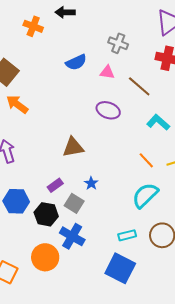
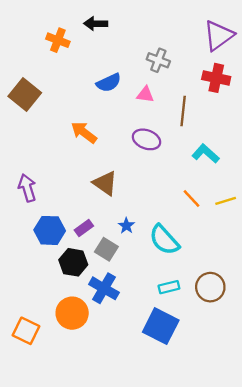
brown line: (139, 86) -> (183, 111), turned 55
orange arrow: (17, 104) -> (84, 132), moved
brown triangle: (73, 147) -> (105, 183), turned 45
cyan semicircle: (145, 195) -> (164, 240), moved, turned -88
blue hexagon: (16, 201) -> (50, 230), moved

